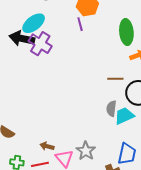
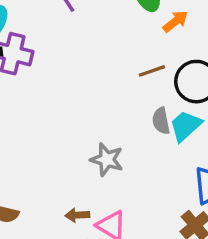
gray star: (86, 151) -> (107, 160), moved

